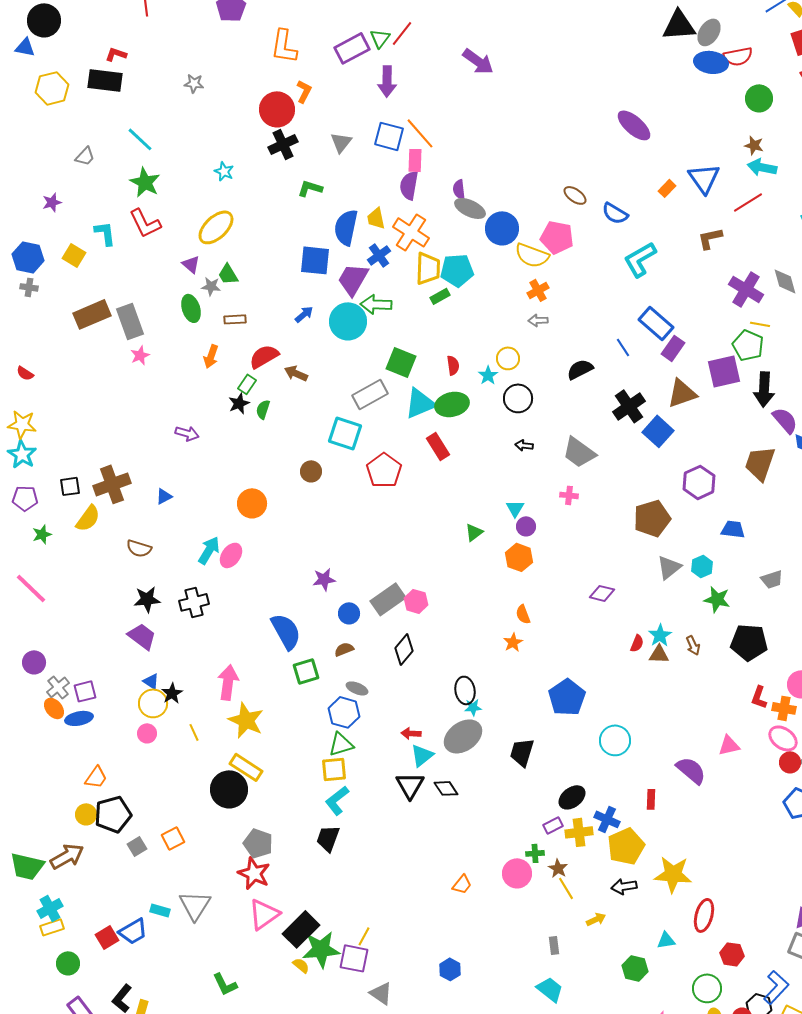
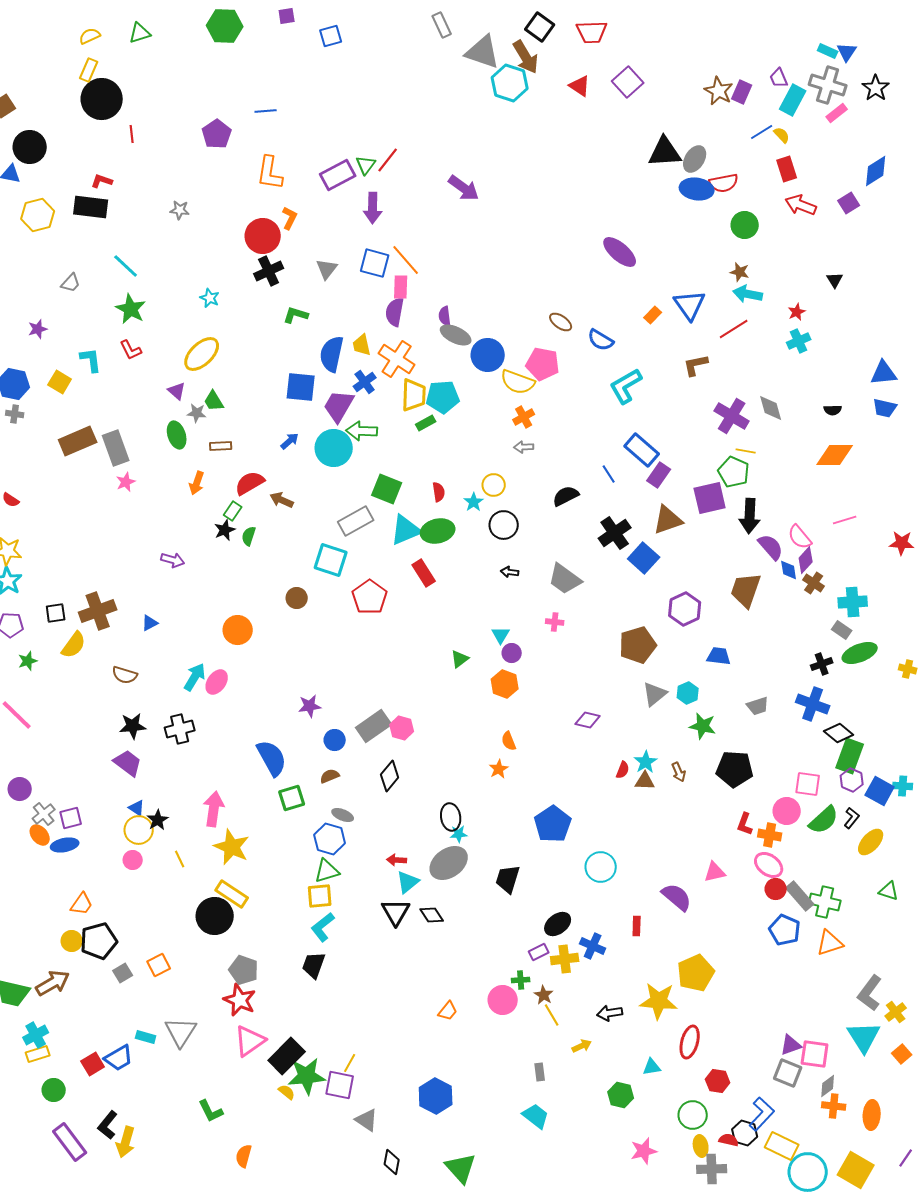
red L-shape: (145, 223) -> (131, 350), size x0.7
yellow pentagon: (626, 846) -> (696, 973), moved
blue hexagon: (450, 969) -> (436, 1096), size x1.6

